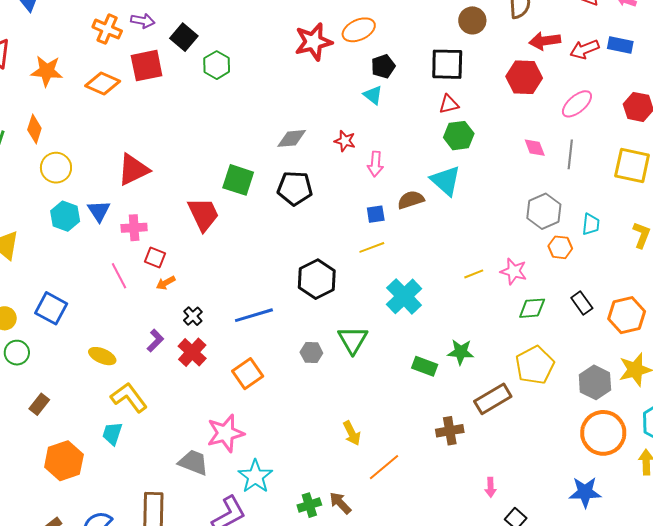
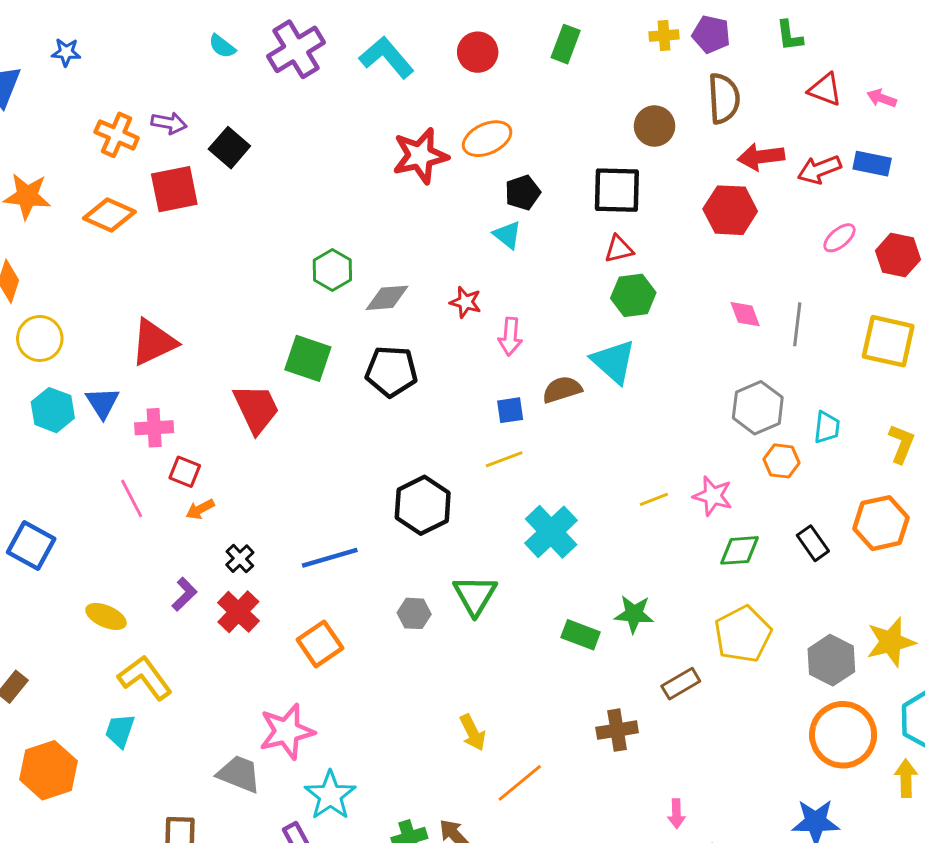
green hexagon: (217, 65) -> (332, 270), moved
pink ellipse: (577, 104) -> (839, 238), moved, size x0.7
orange hexagon: (627, 315) -> (881, 523), moved
brown rectangle: (493, 399) -> (681, 684), size x0.7

